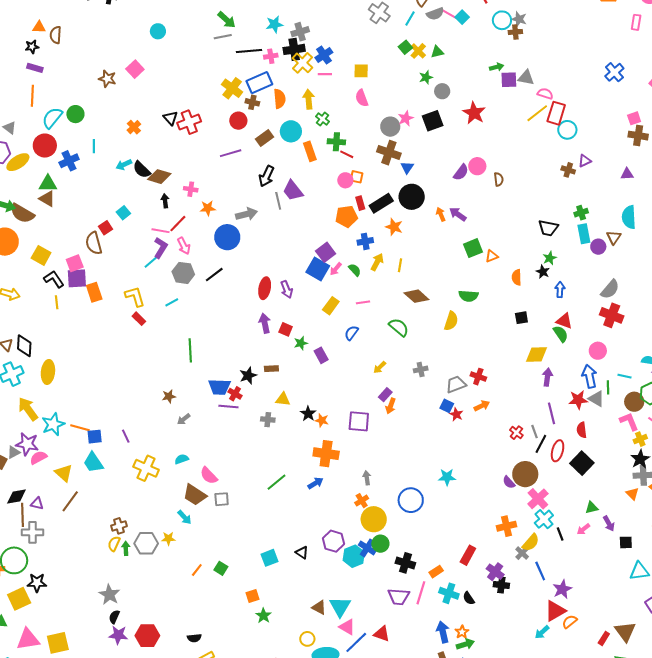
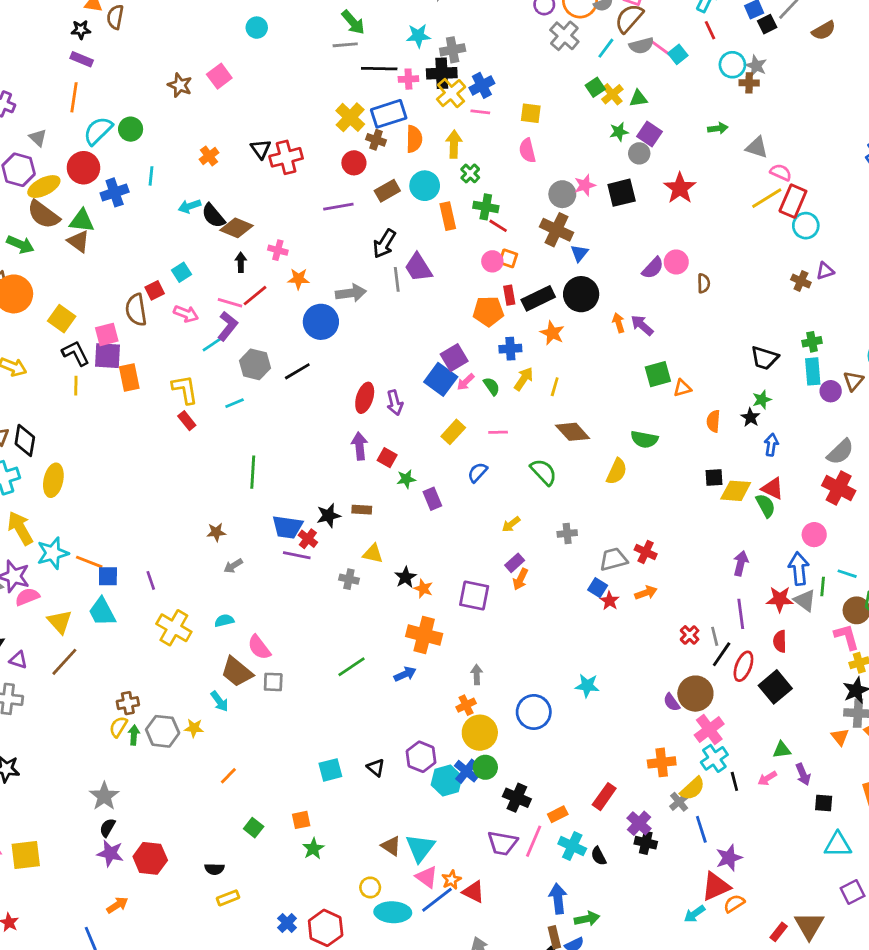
purple square: (509, 80) -> (649, 134), moved, turned 30
brown semicircle: (22, 213) -> (44, 215), moved
pink arrow: (184, 246) -> (186, 314), moved, turned -48
yellow diamond: (537, 355) -> (736, 491), moved
green square: (221, 568) -> (254, 828), moved
orange star: (462, 632) -> (451, 880), moved

